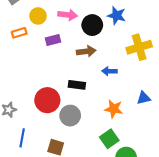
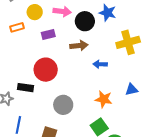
black rectangle: (77, 85) -> (25, 88), moved
red circle: (47, 100) -> (46, 70), moved

